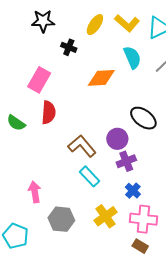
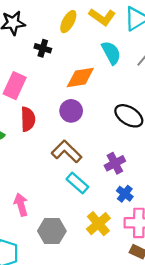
purple circle: (117, 139) -> (71, 111), moved

